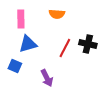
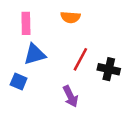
black cross: (88, 44) -> (109, 69), moved
purple arrow: (47, 78) -> (70, 96), moved

